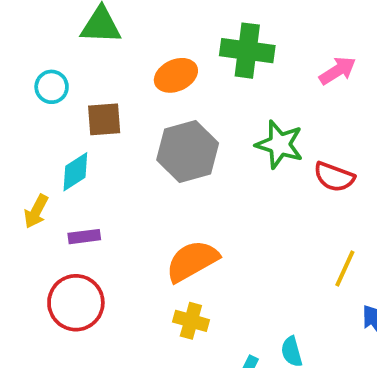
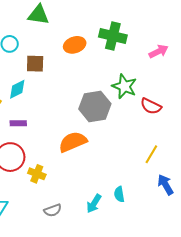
gray hexagon: (188, 152) -> (95, 106), moved
yellow cross: (191, 321) -> (37, 174), moved

